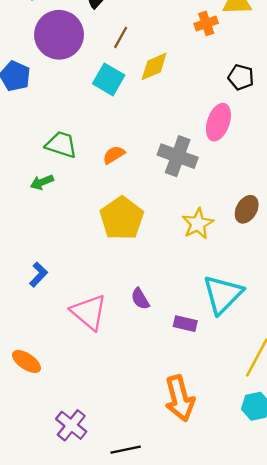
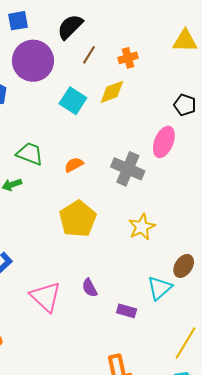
orange cross: (206, 23) -> (128, 58), moved
brown line: (121, 37) -> (89, 55), moved
brown ellipse: (247, 209) -> (184, 266), moved
cyan triangle: (223, 294) -> (160, 288), size x0.7

